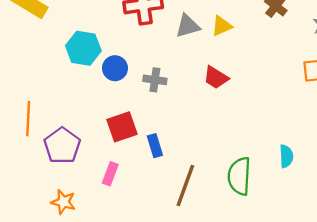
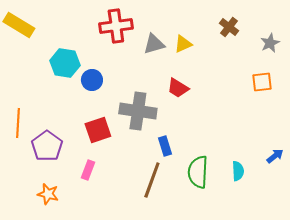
gray cross: (155, 80) -> (138, 111), moved, size x1.8
blue rectangle: (155, 146) -> (165, 146), moved
cyan semicircle: (286, 156) -> (238, 171), moved

